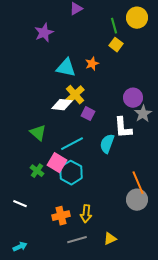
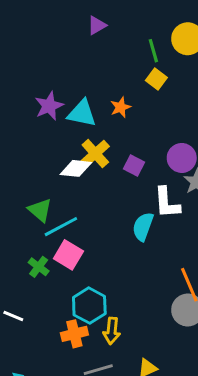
purple star: (44, 33) -> (49, 106), moved
purple square: (88, 114) -> (134, 165), moved
cyan line: (72, 144) -> (61, 227), moved
cyan hexagon: (71, 173) -> (89, 306), moved

